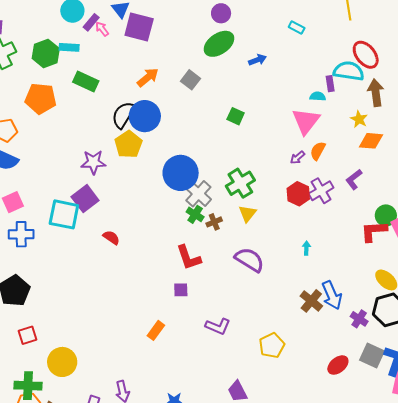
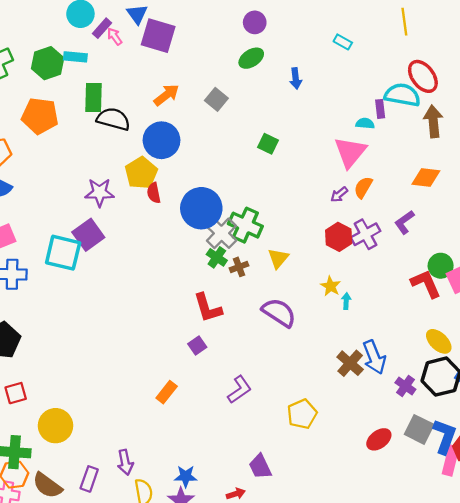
green ellipse: (219, 44) -> (251, 58), size x0.7
blue arrow: (257, 60) -> (296, 78), turned 102
green rectangle: (86, 82) -> (94, 97), turned 65
black semicircle: (123, 115) -> (113, 119), moved, turned 72
yellow star: (359, 119) -> (331, 286), moved
green cross: (240, 183) -> (245, 225), moved, turned -36
red L-shape: (374, 231) -> (426, 284), turned 68
red semicircle: (111, 237) -> (154, 193), moved, turned -138
purple square: (181, 290) -> (197, 345), turned -35
purple L-shape: (218, 326) -> (239, 390), turned -60

